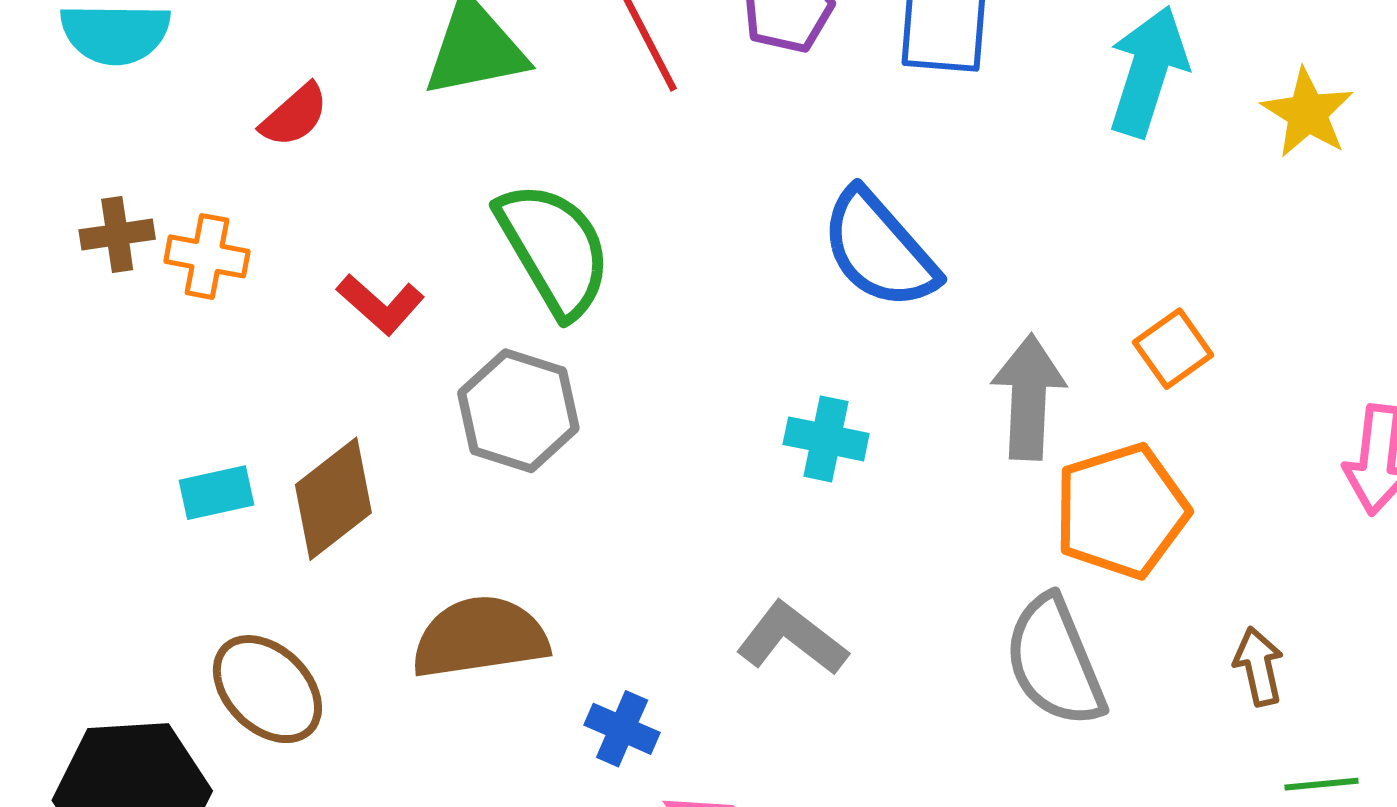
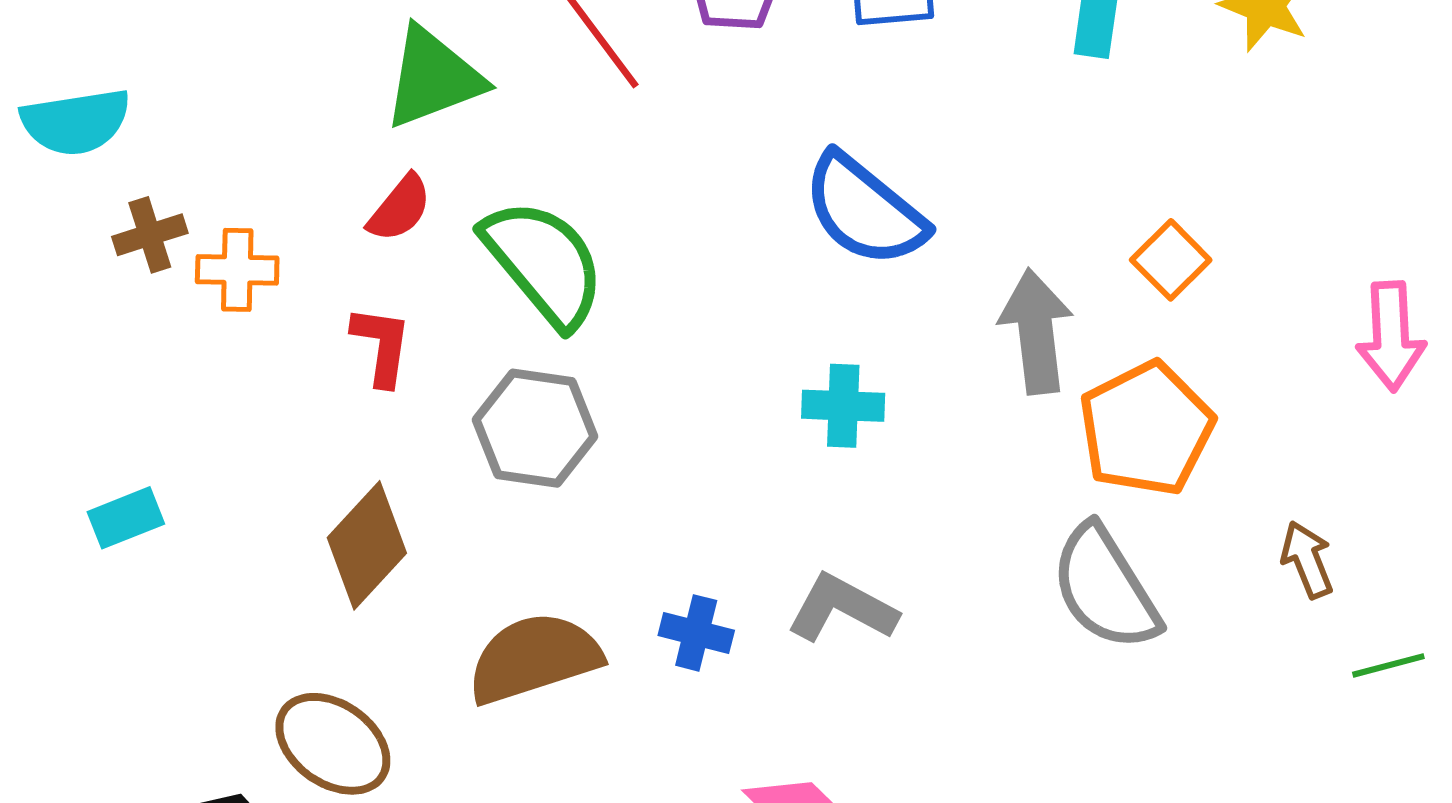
red semicircle: (294, 115) -> (400, 208), moved
brown cross: (117, 234) -> (150, 235), moved
orange cross: (207, 256) -> (237, 270), moved
red L-shape: (380, 304) -> (382, 346), turned -114
cyan rectangle: (216, 493) -> (126, 518), moved
blue cross: (622, 729) -> (696, 633), moved

